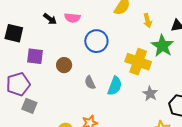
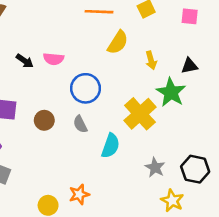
yellow cross: (138, 62) -> (140, 114), turned 30
gray semicircle: (90, 83) -> (80, 124), moved
gray star: (150, 94) -> (155, 167), moved

